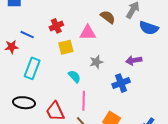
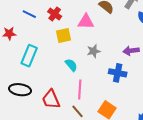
red cross: (56, 26) -> (55, 14), turned -32
blue line: (27, 35) -> (29, 14), moved
blue cross: (121, 83) -> (118, 73), turned 30

